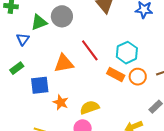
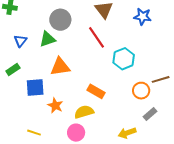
green triangle: (39, 22) -> (47, 39), moved
red line: (90, 50) -> (97, 37), moved
orange rectangle: (116, 75) -> (96, 91), moved
orange circle: (138, 77) -> (141, 91), moved

